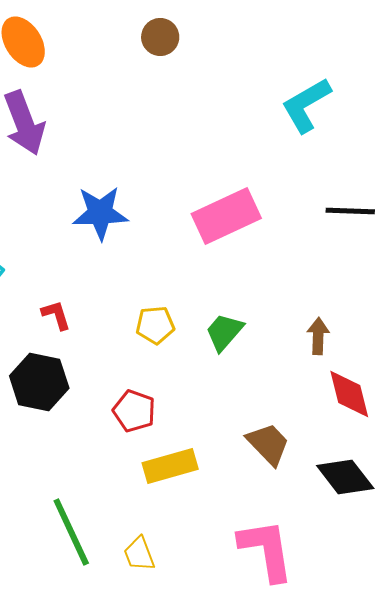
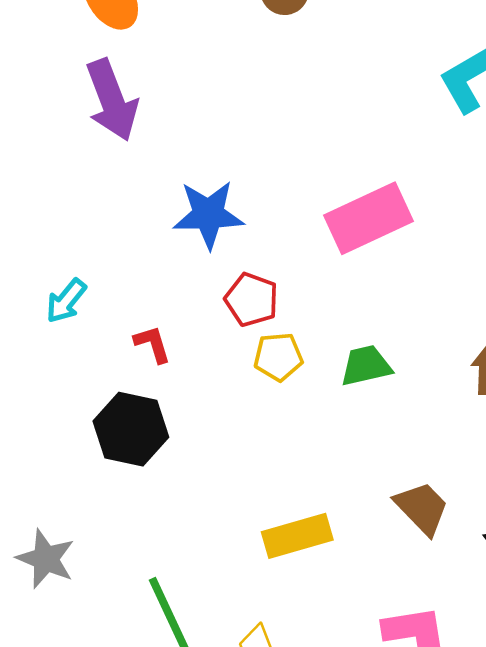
green trapezoid: (224, 332) -> (366, 366), turned 36
red pentagon: (134, 411) -> (252, 300), moved

